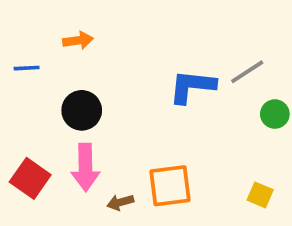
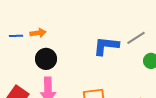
orange arrow: (78, 40) -> (38, 33), moved

